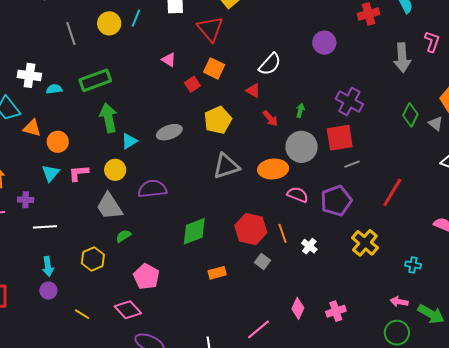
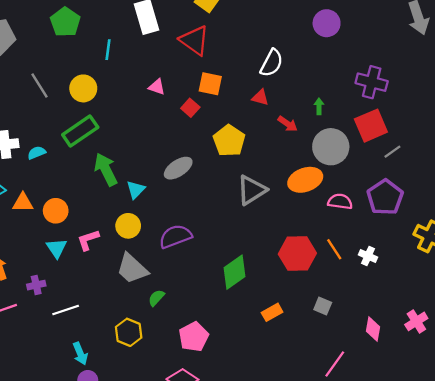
yellow circle: (109, 23) -> (83, 88), moved
gray square: (263, 261) -> (323, 306), moved
pink pentagon: (146, 277) -> (194, 337), turned 30

